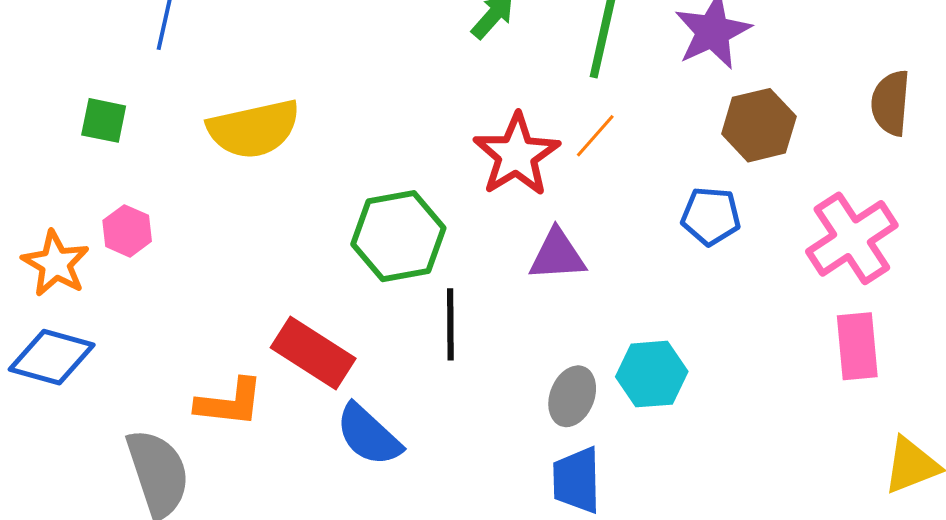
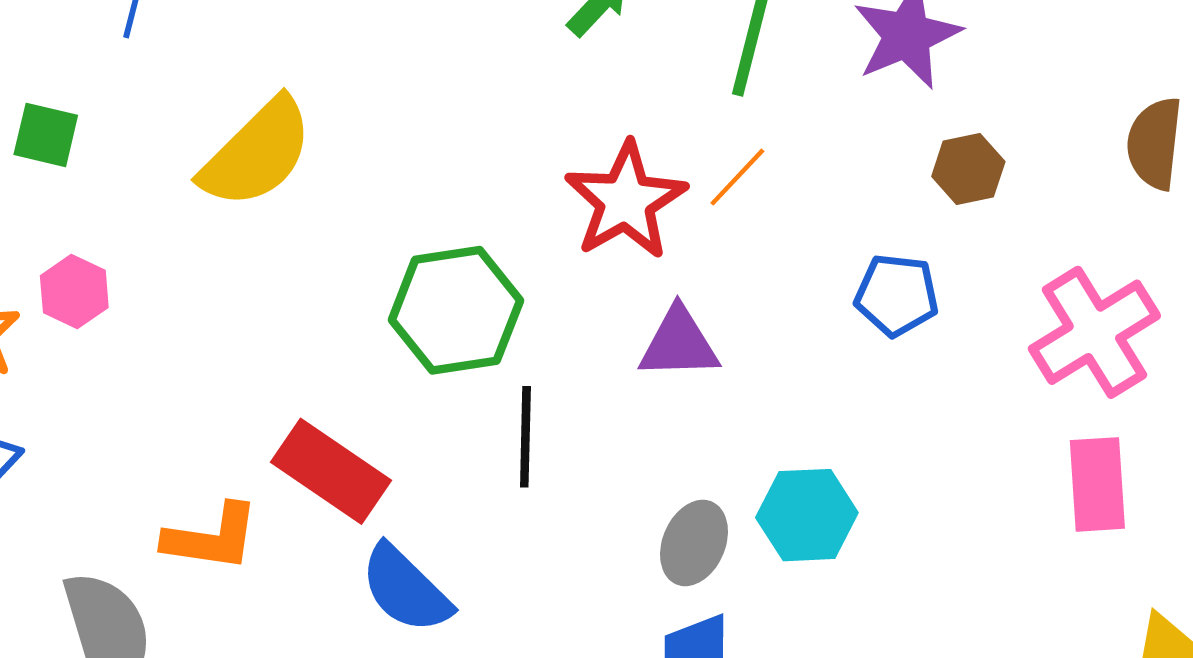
brown hexagon: (759, 125) -> (968, 169), size x0.7
yellow semicircle: (254, 129) -> (257, 153), turned -34

